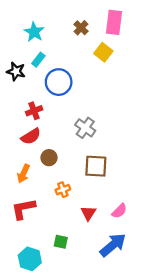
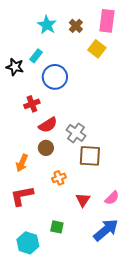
cyan star: (34, 32) -> (47, 25), moved
gray cross: (85, 128) -> (76, 133), moved
red semicircle: (31, 136) -> (48, 125), moved

